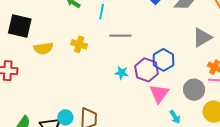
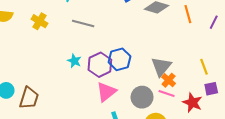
gray triangle: (202, 37) -> (161, 67), moved, turned -35

